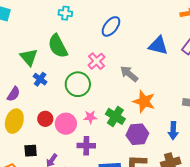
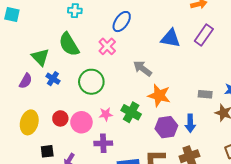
pink cross: (97, 61) -> (107, 46), moved
purple semicircle: (14, 94) -> (26, 81), moved
purple hexagon: (137, 134) -> (166, 127), moved

